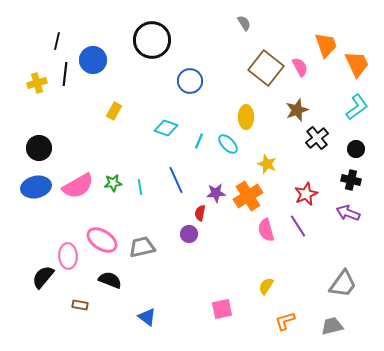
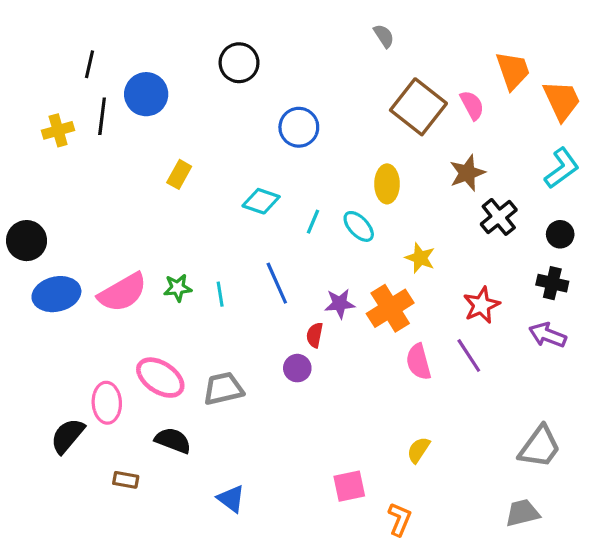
black circle: (152, 40) -> (239, 63), size x0.7
black circle: (39, 148) -> (27, 241), moved
orange L-shape: (285, 321) -> (400, 519), moved, turned 130

